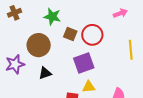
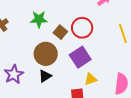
brown square: (70, 34) -> (60, 32), turned 32
brown circle: (39, 45) -> (46, 54), moved

